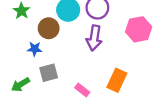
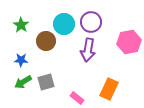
blue star: (35, 49) -> (21, 60), moved
green arrow: (20, 85) -> (23, 82), moved

